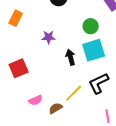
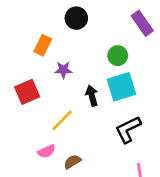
orange rectangle: (16, 18) -> (43, 45), moved
red square: (19, 68) -> (27, 92), moved
yellow line: (74, 93) -> (62, 120), moved

